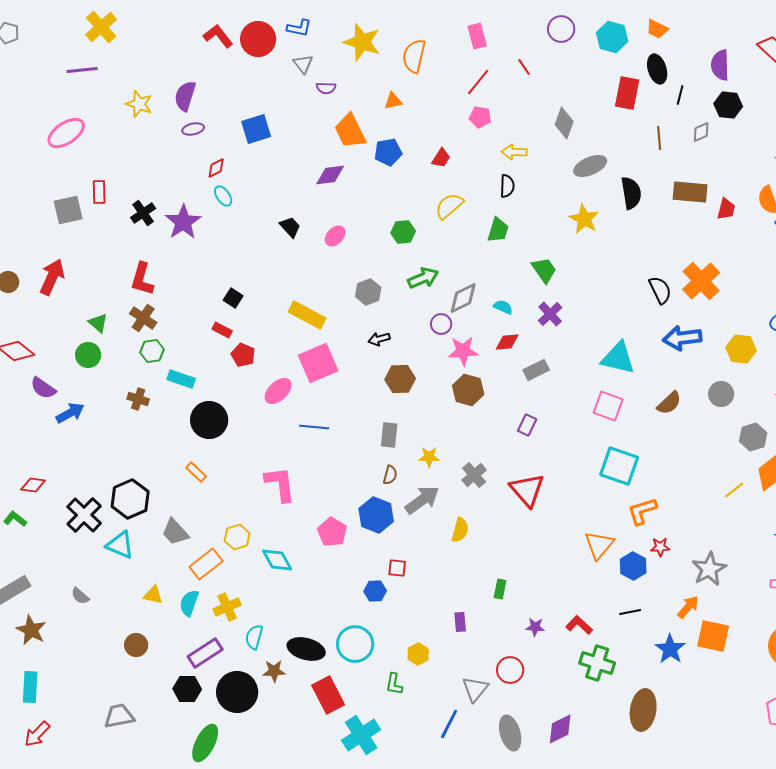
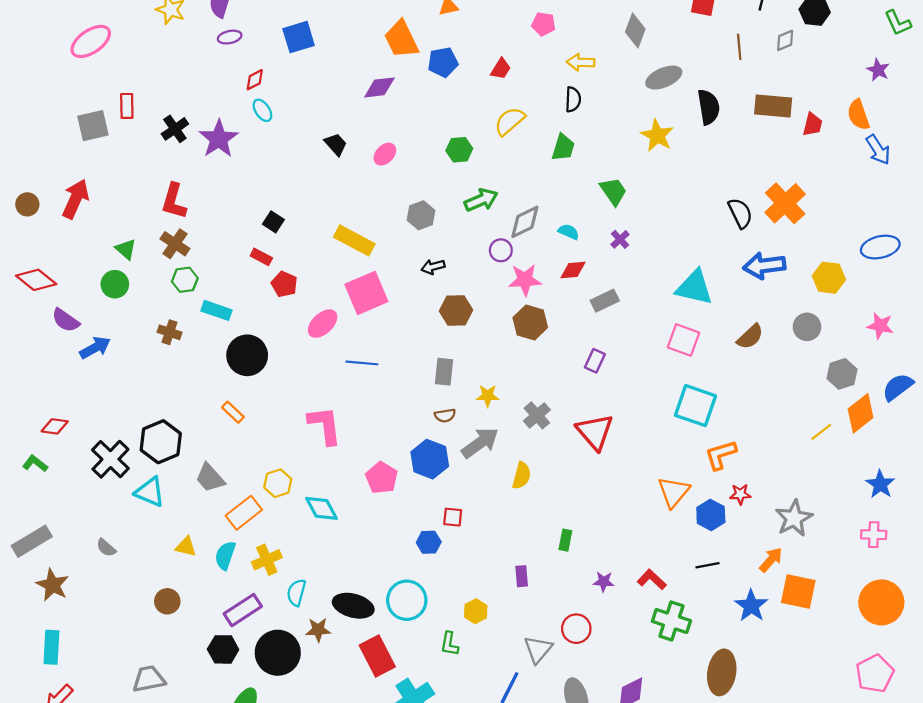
purple cross: (550, 314) -> (620, 239), size x0.7
brown semicircle: (390, 475) -> (445, 415), turned 66

